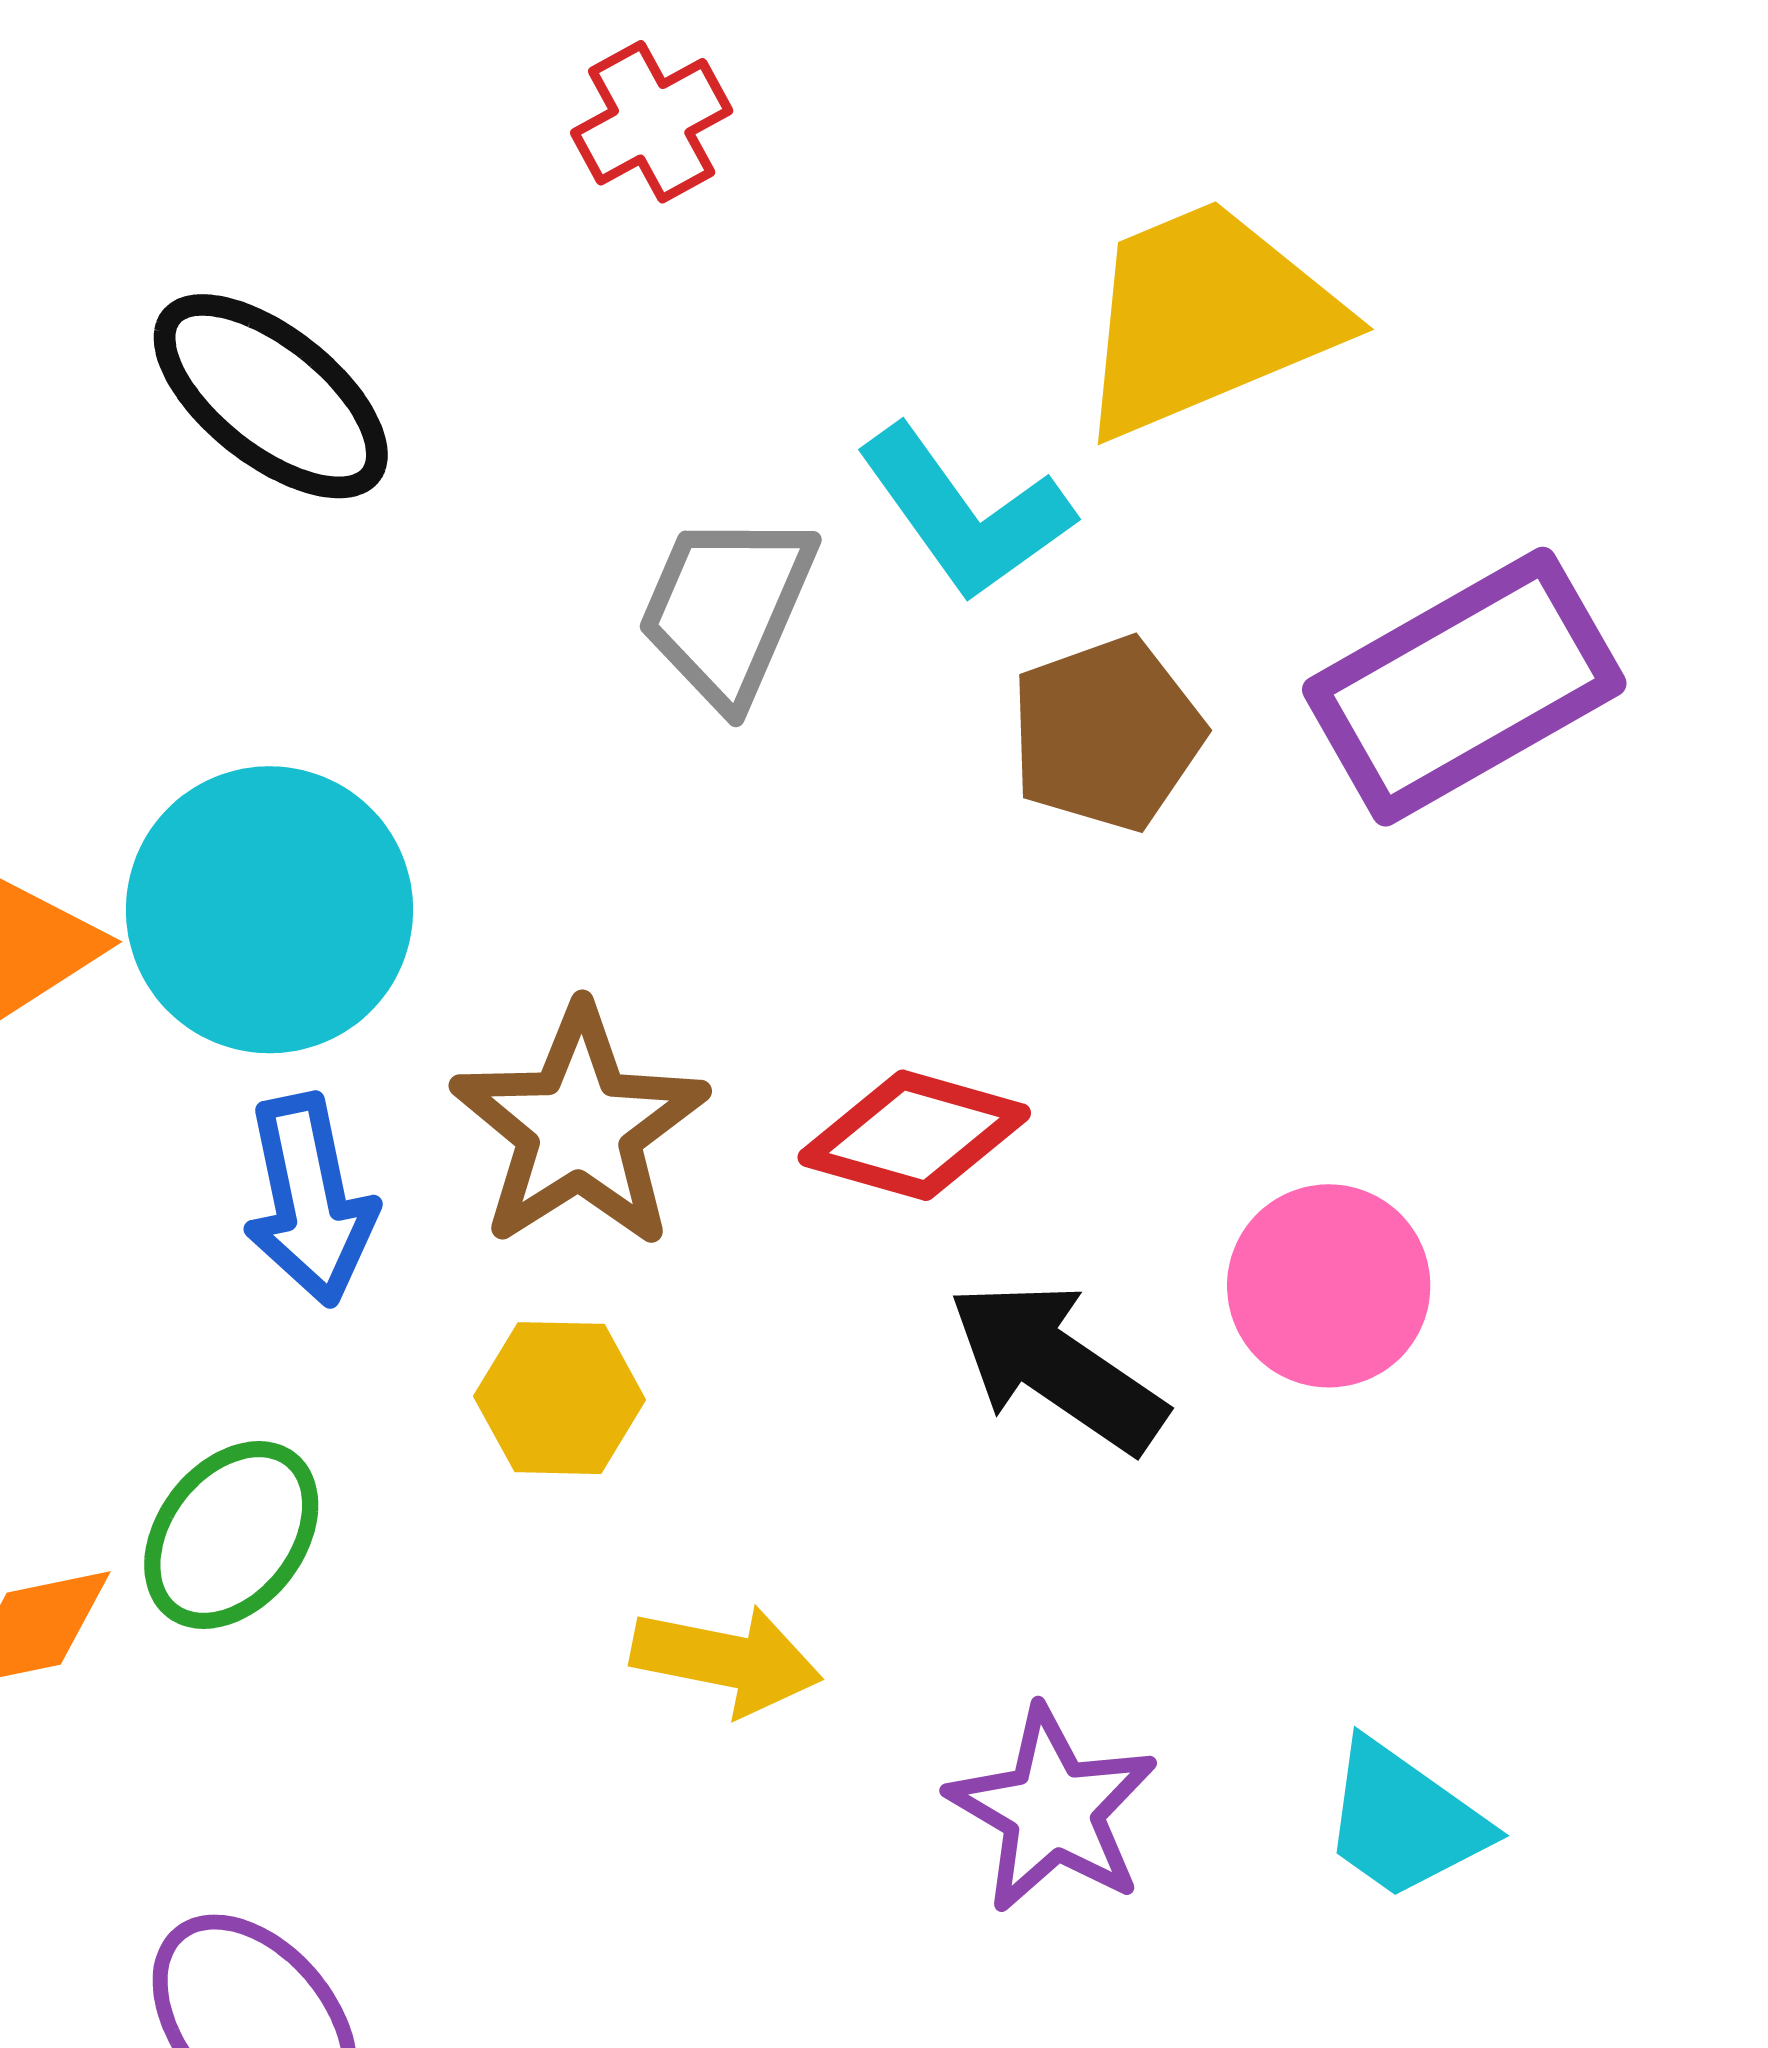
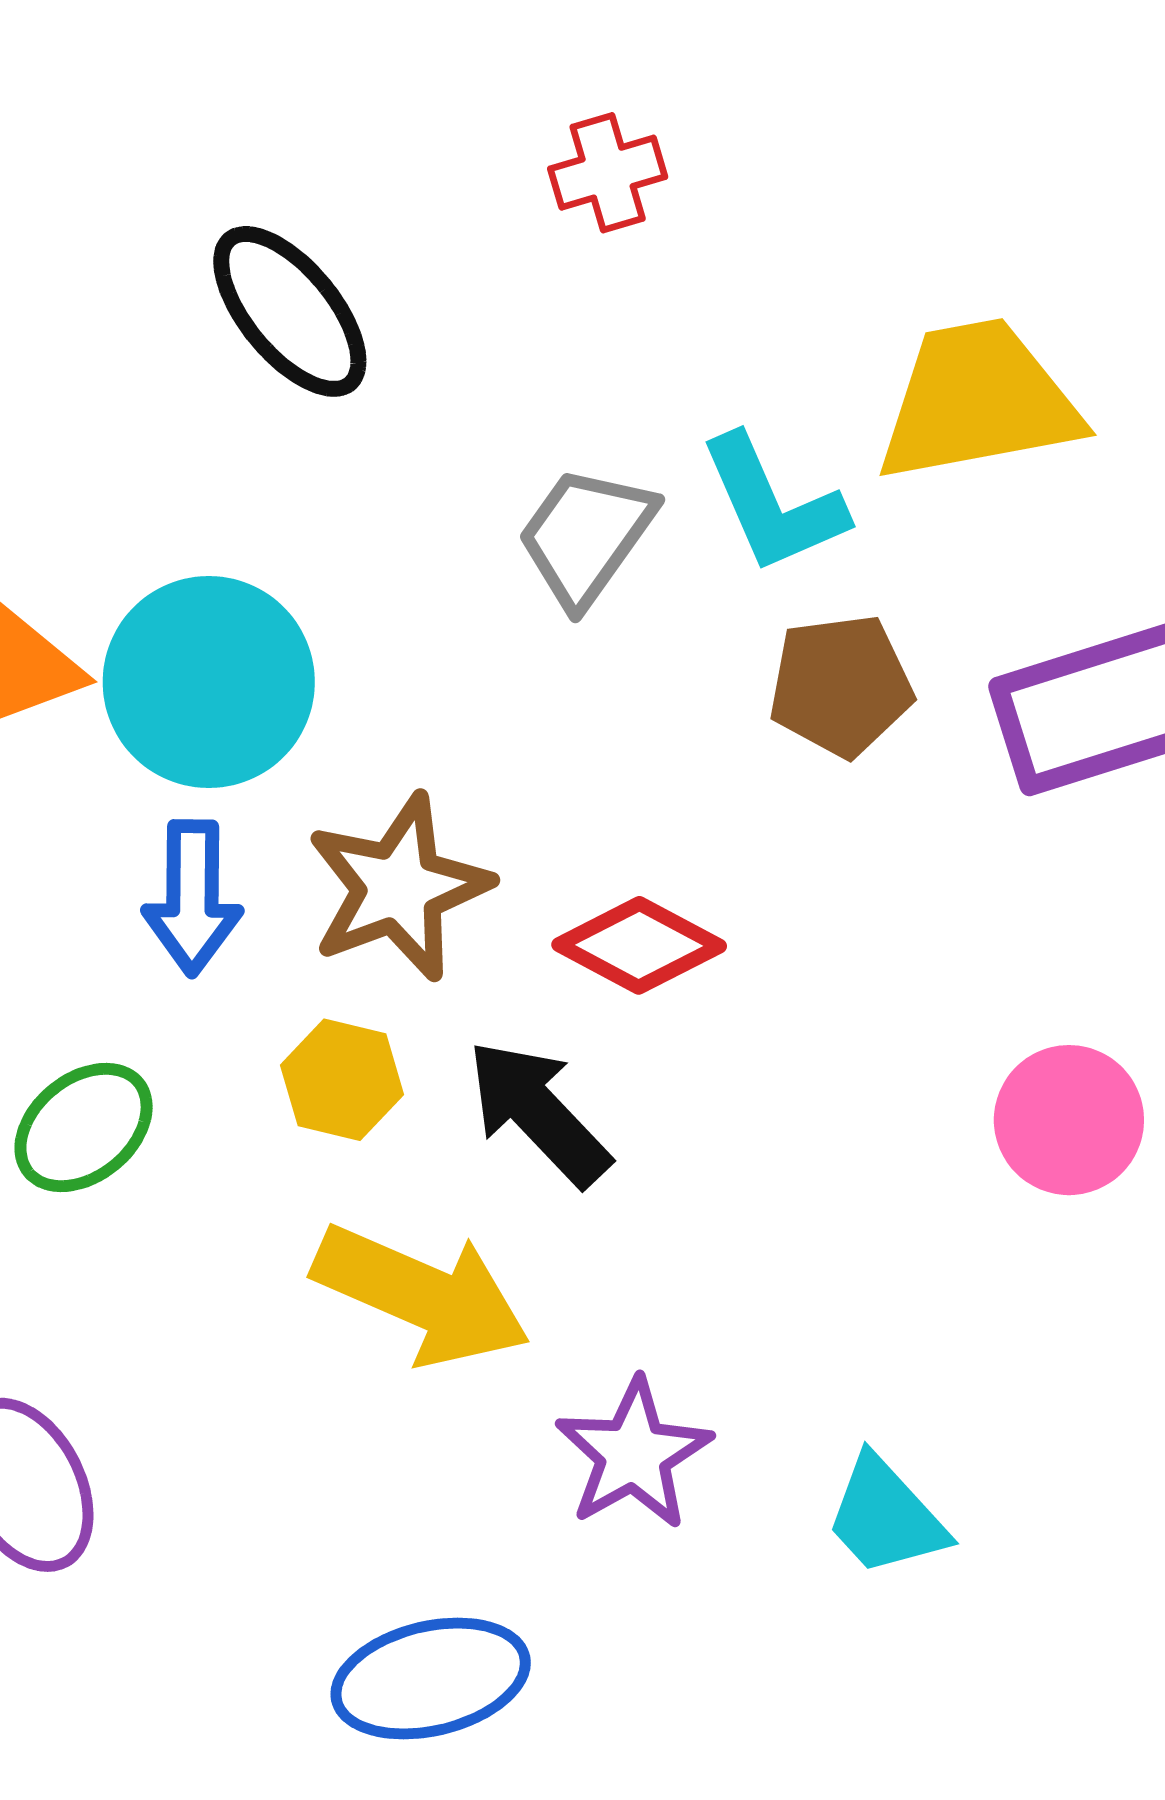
pink circle: (1329, 1286) -> (1069, 1120), moved
black arrow: (1057, 1367) -> (538, 1113), moved
yellow arrow: (726, 1660) -> (422, 1295), size x1.6

